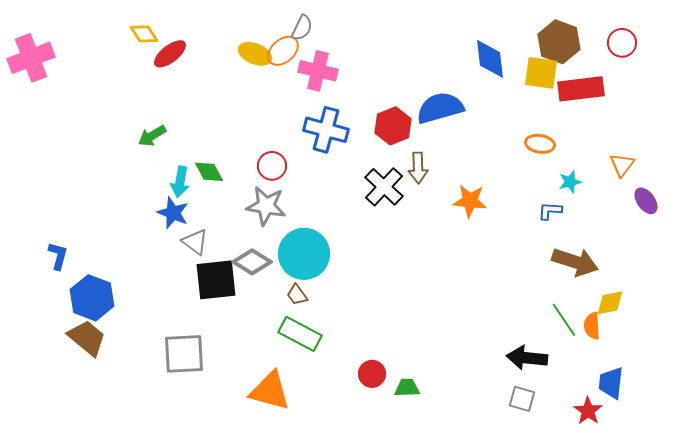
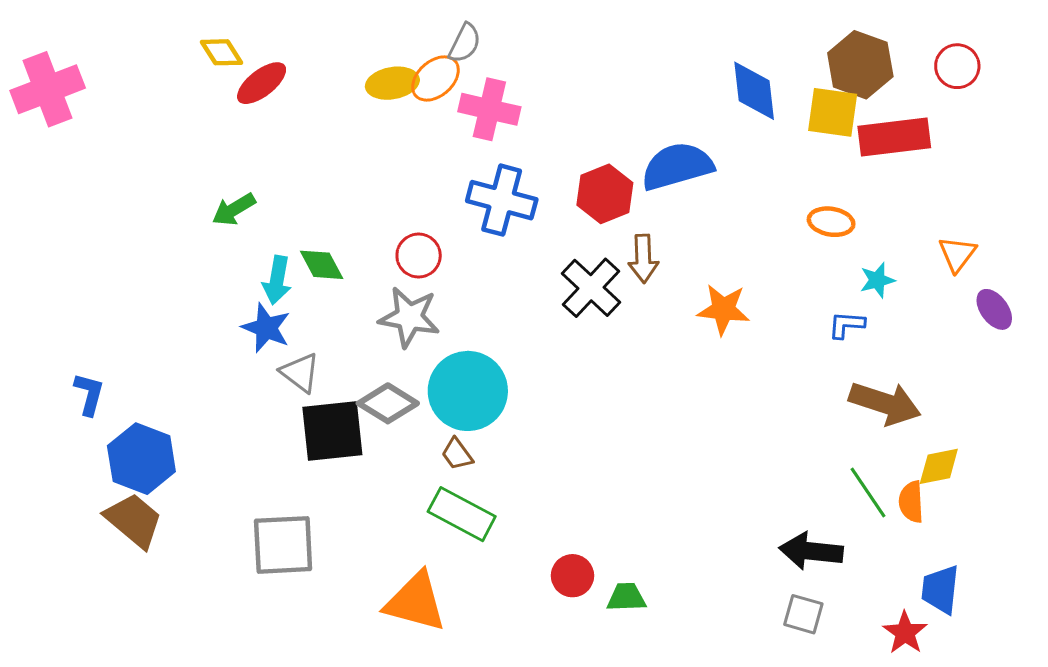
yellow ellipse: (255, 54) -> (392, 83), turned -32

